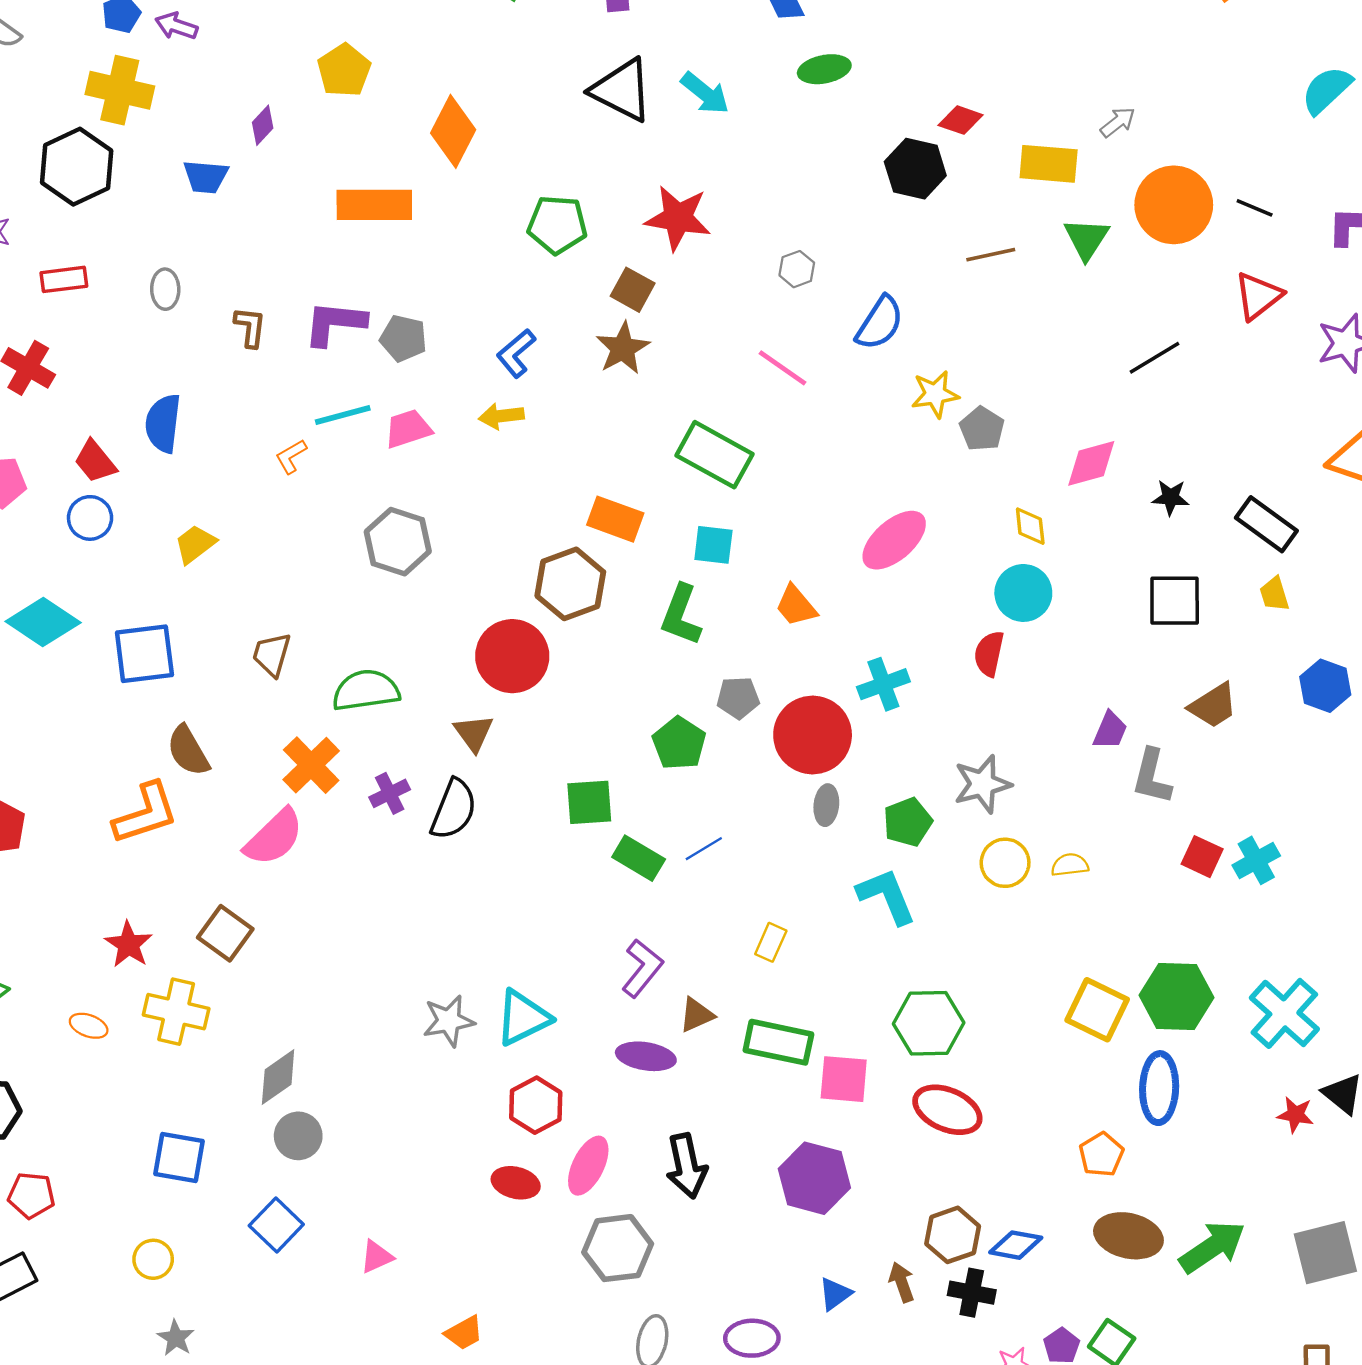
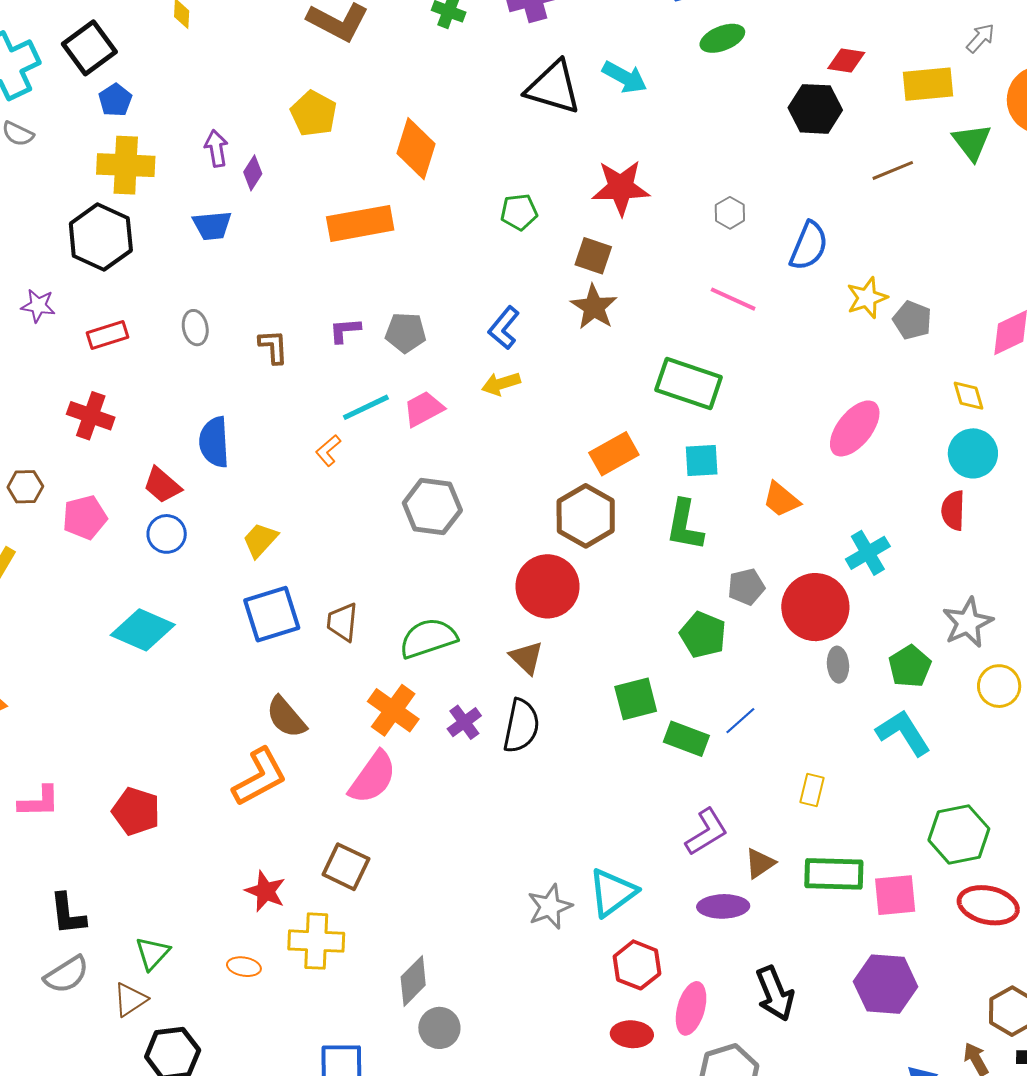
purple arrow: (176, 26) -> (216, 148), moved, turned 72
green pentagon: (557, 225) -> (519, 212), size x0.7
purple L-shape: (335, 323) -> (345, 330), size x0.6
orange rectangle: (615, 519) -> (614, 454), turned -39
blue square: (144, 654) -> (272, 614), moved
purple L-shape: (642, 968) -> (706, 832), turned 30

